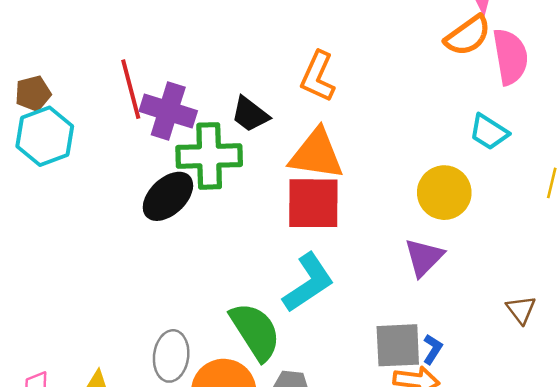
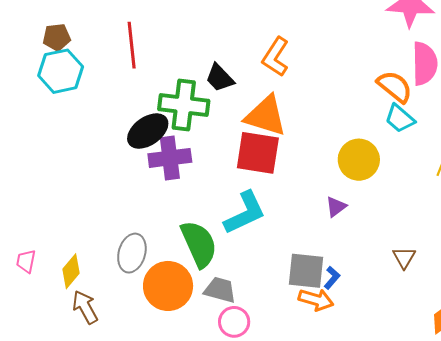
orange semicircle: (468, 36) -> (395, 87), moved, turned -114
purple cross: (168, 111) -> (170, 158), moved, turned -33
purple triangle: (424, 257) -> (336, 207), size x0.7

